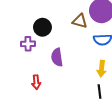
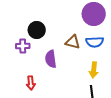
brown triangle: (80, 21) -> (73, 42), moved

